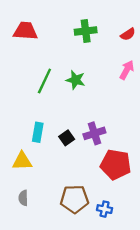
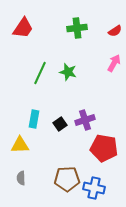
red trapezoid: (25, 31) -> (23, 28), turned 120
blue cross: (105, 209) -> (94, 188), size x1.5

